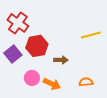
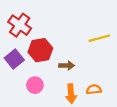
orange arrow: (52, 84) -> (71, 94), moved, turned 60

